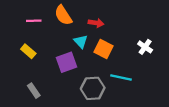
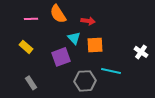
white cross: (145, 47) -> (141, 52), moved
orange square: (104, 49) -> (95, 45), turned -30

